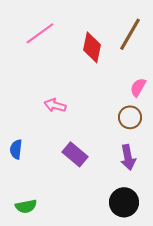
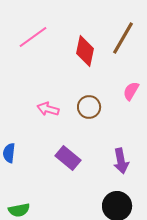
brown circle: (130, 117) -> (89, 107), moved

